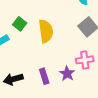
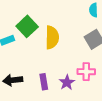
green square: (20, 24) -> (27, 26), size x1.5

